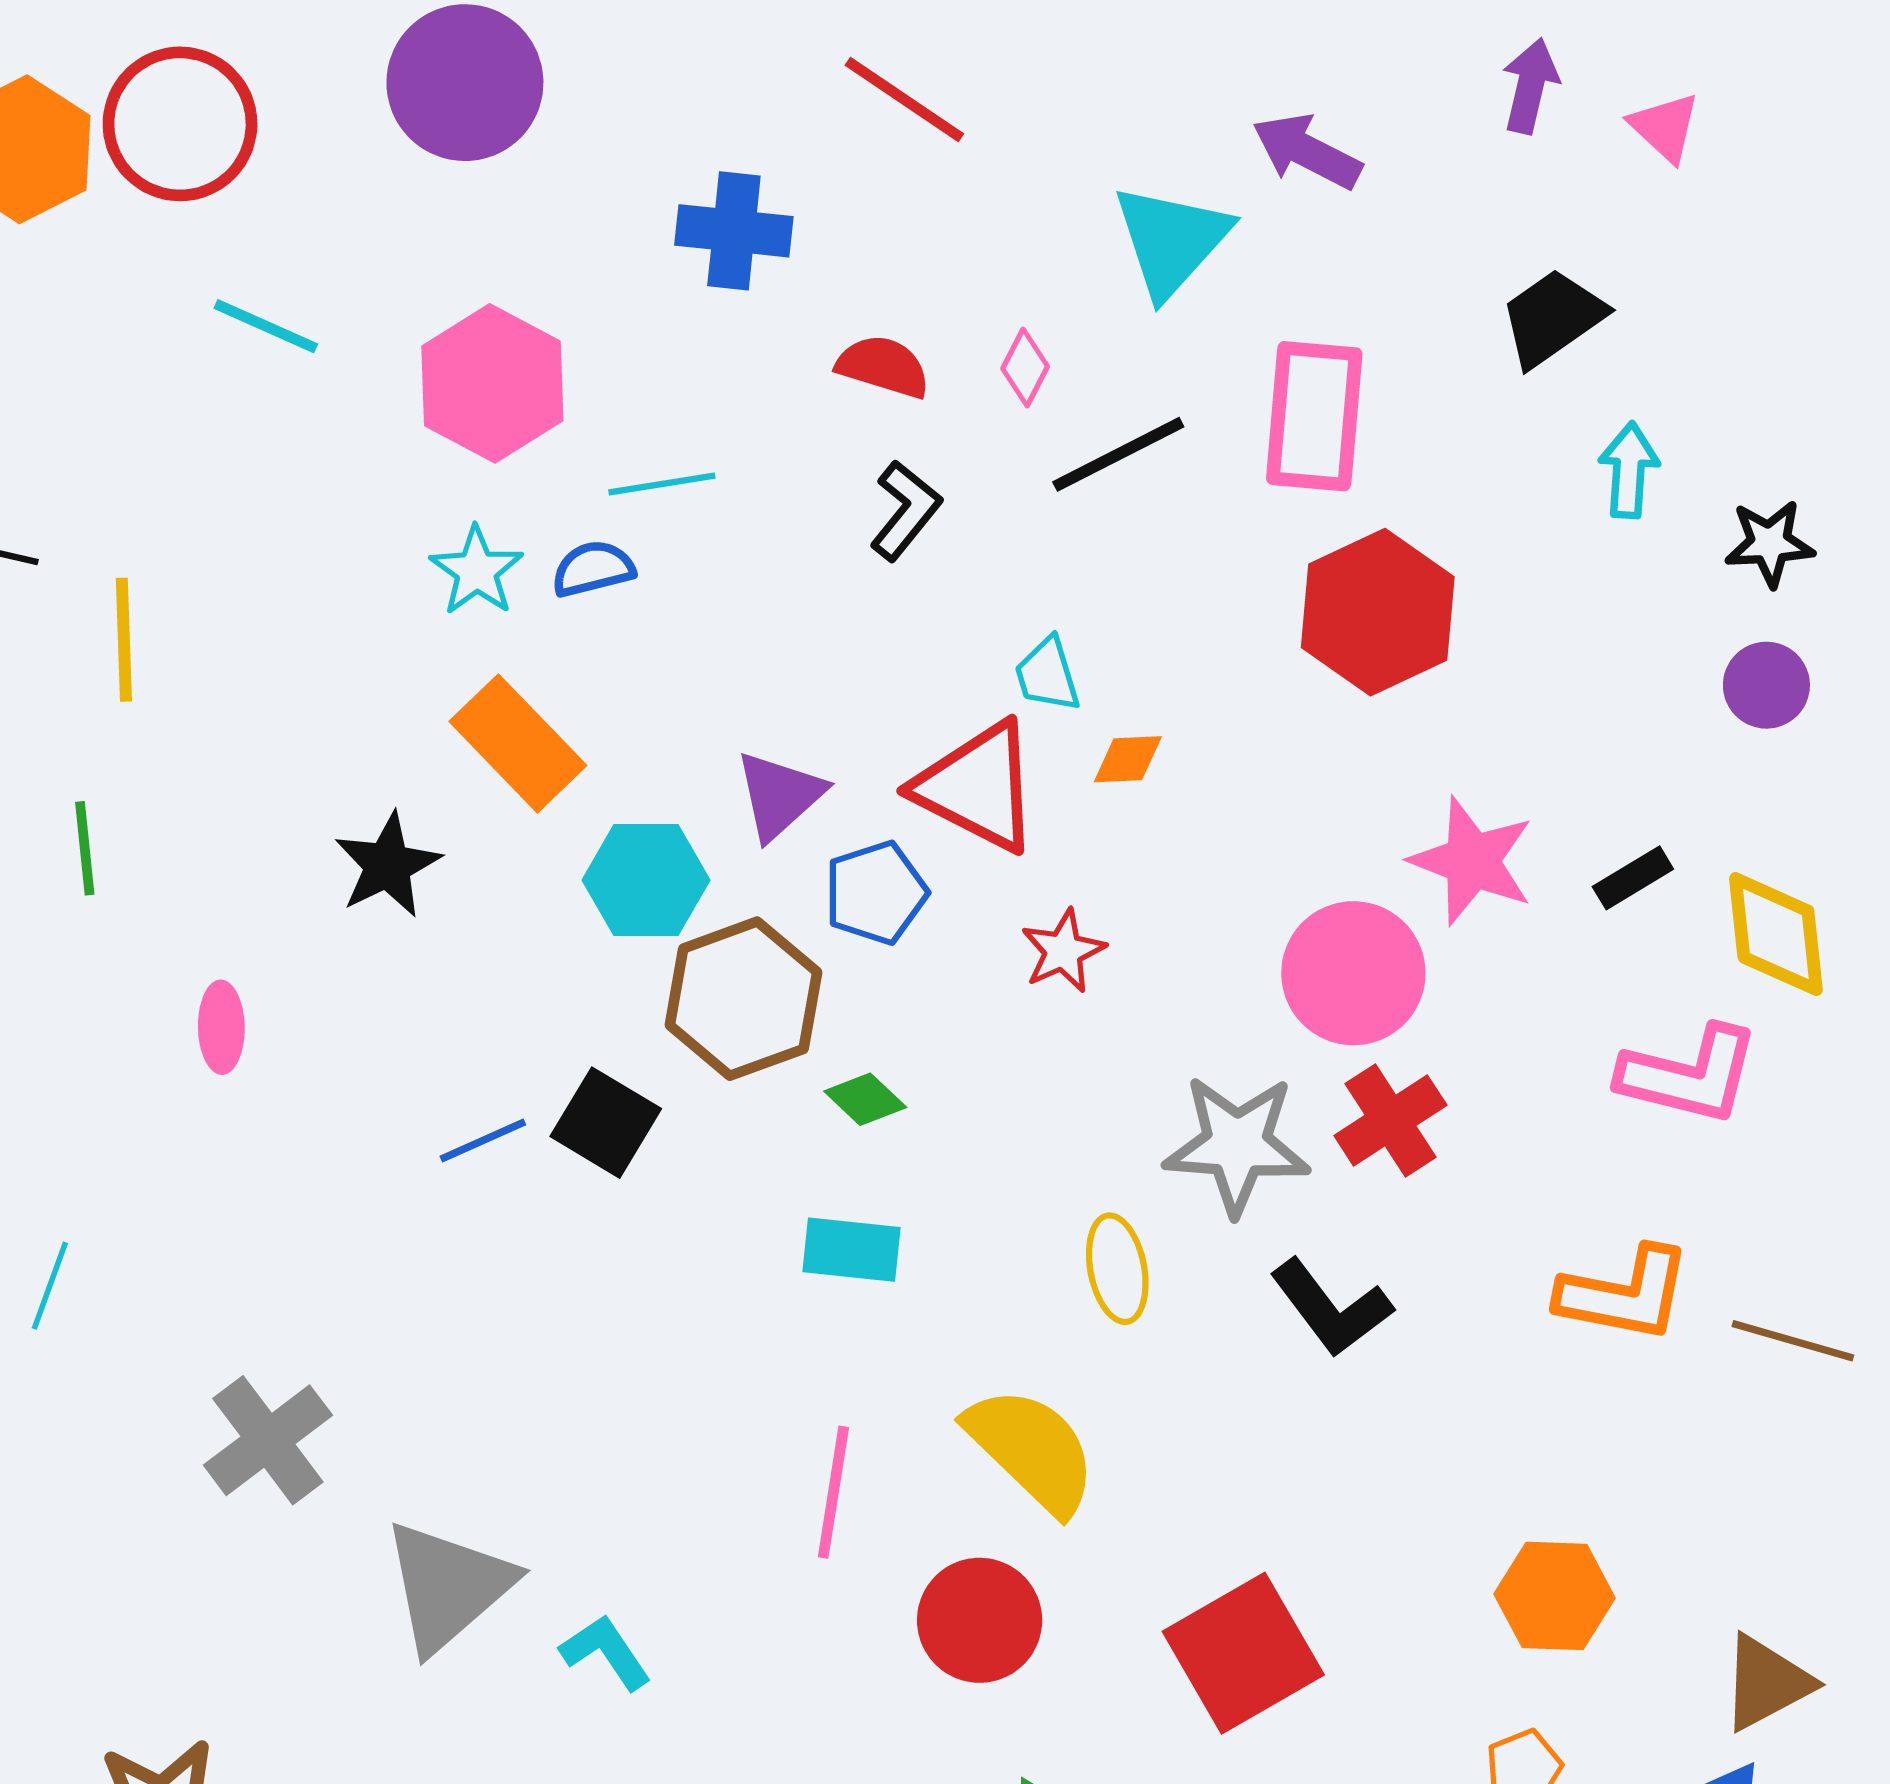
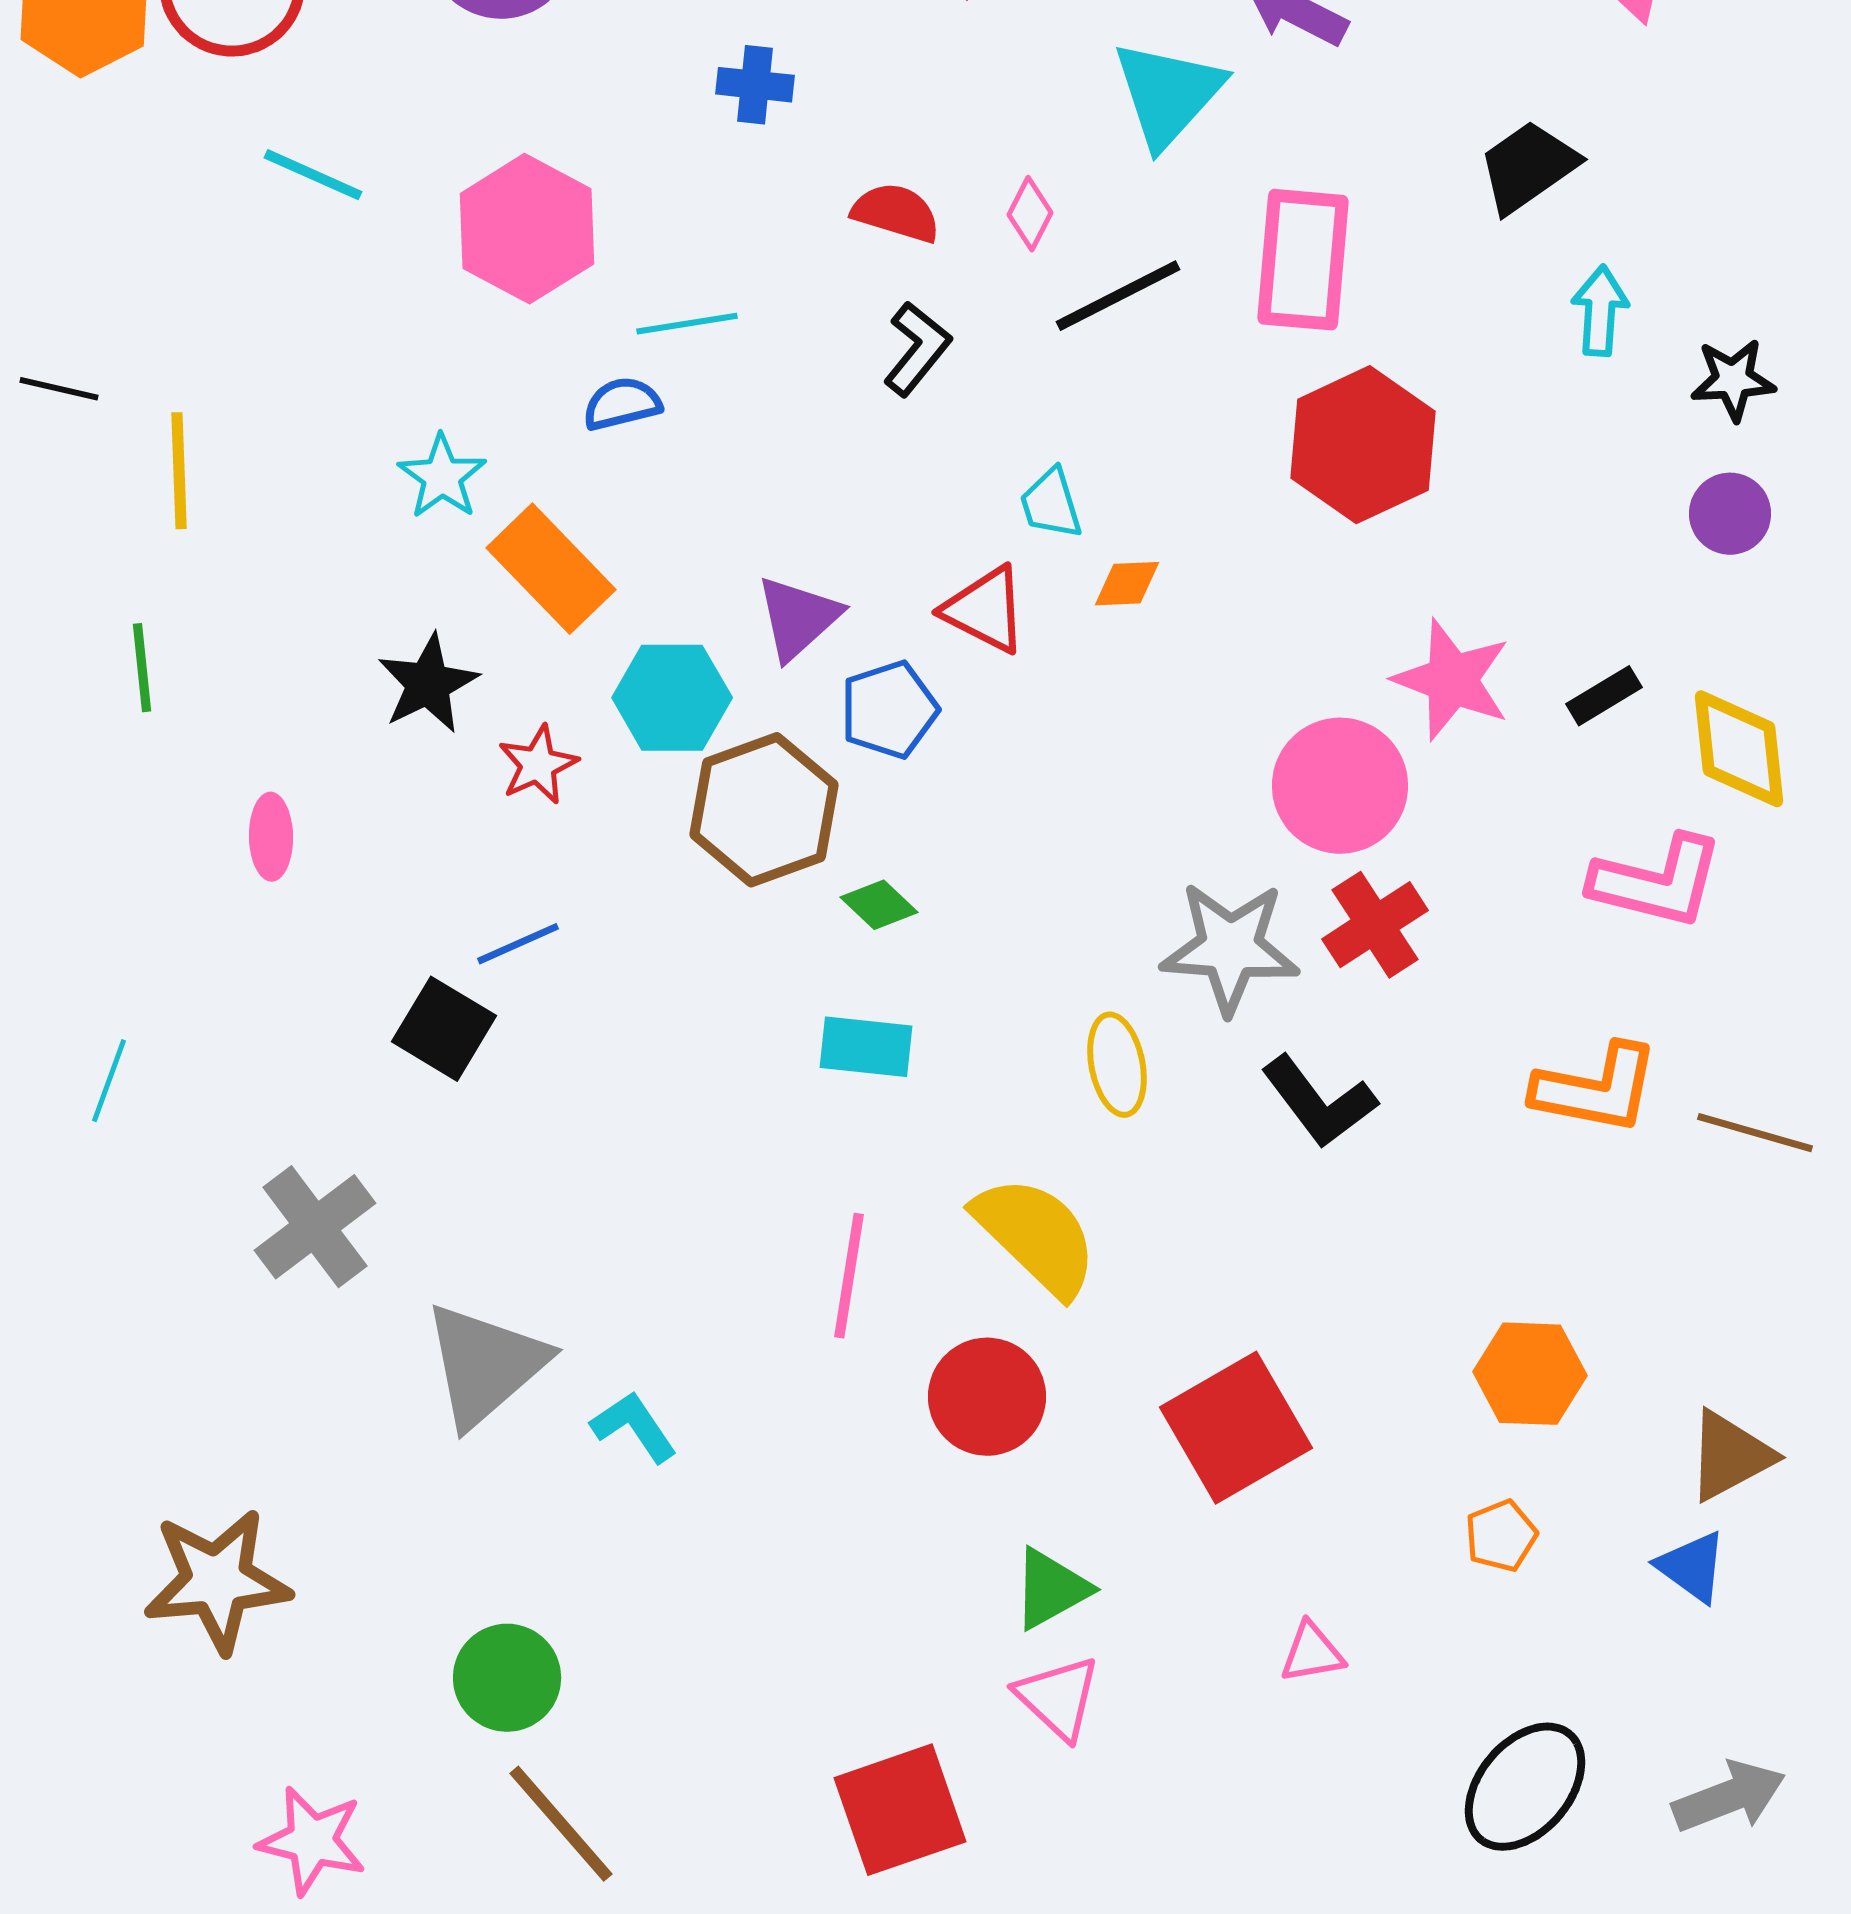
blue cross: (734, 231) -> (755, 85), size x0.7
cyan star: (477, 571) -> (442, 477), moved
red triangle: (977, 787) -> (985, 610), size x0.7
red star: (1063, 951) -> (538, 765), moved
black square: (606, 1123) -> (444, 1029), moved

